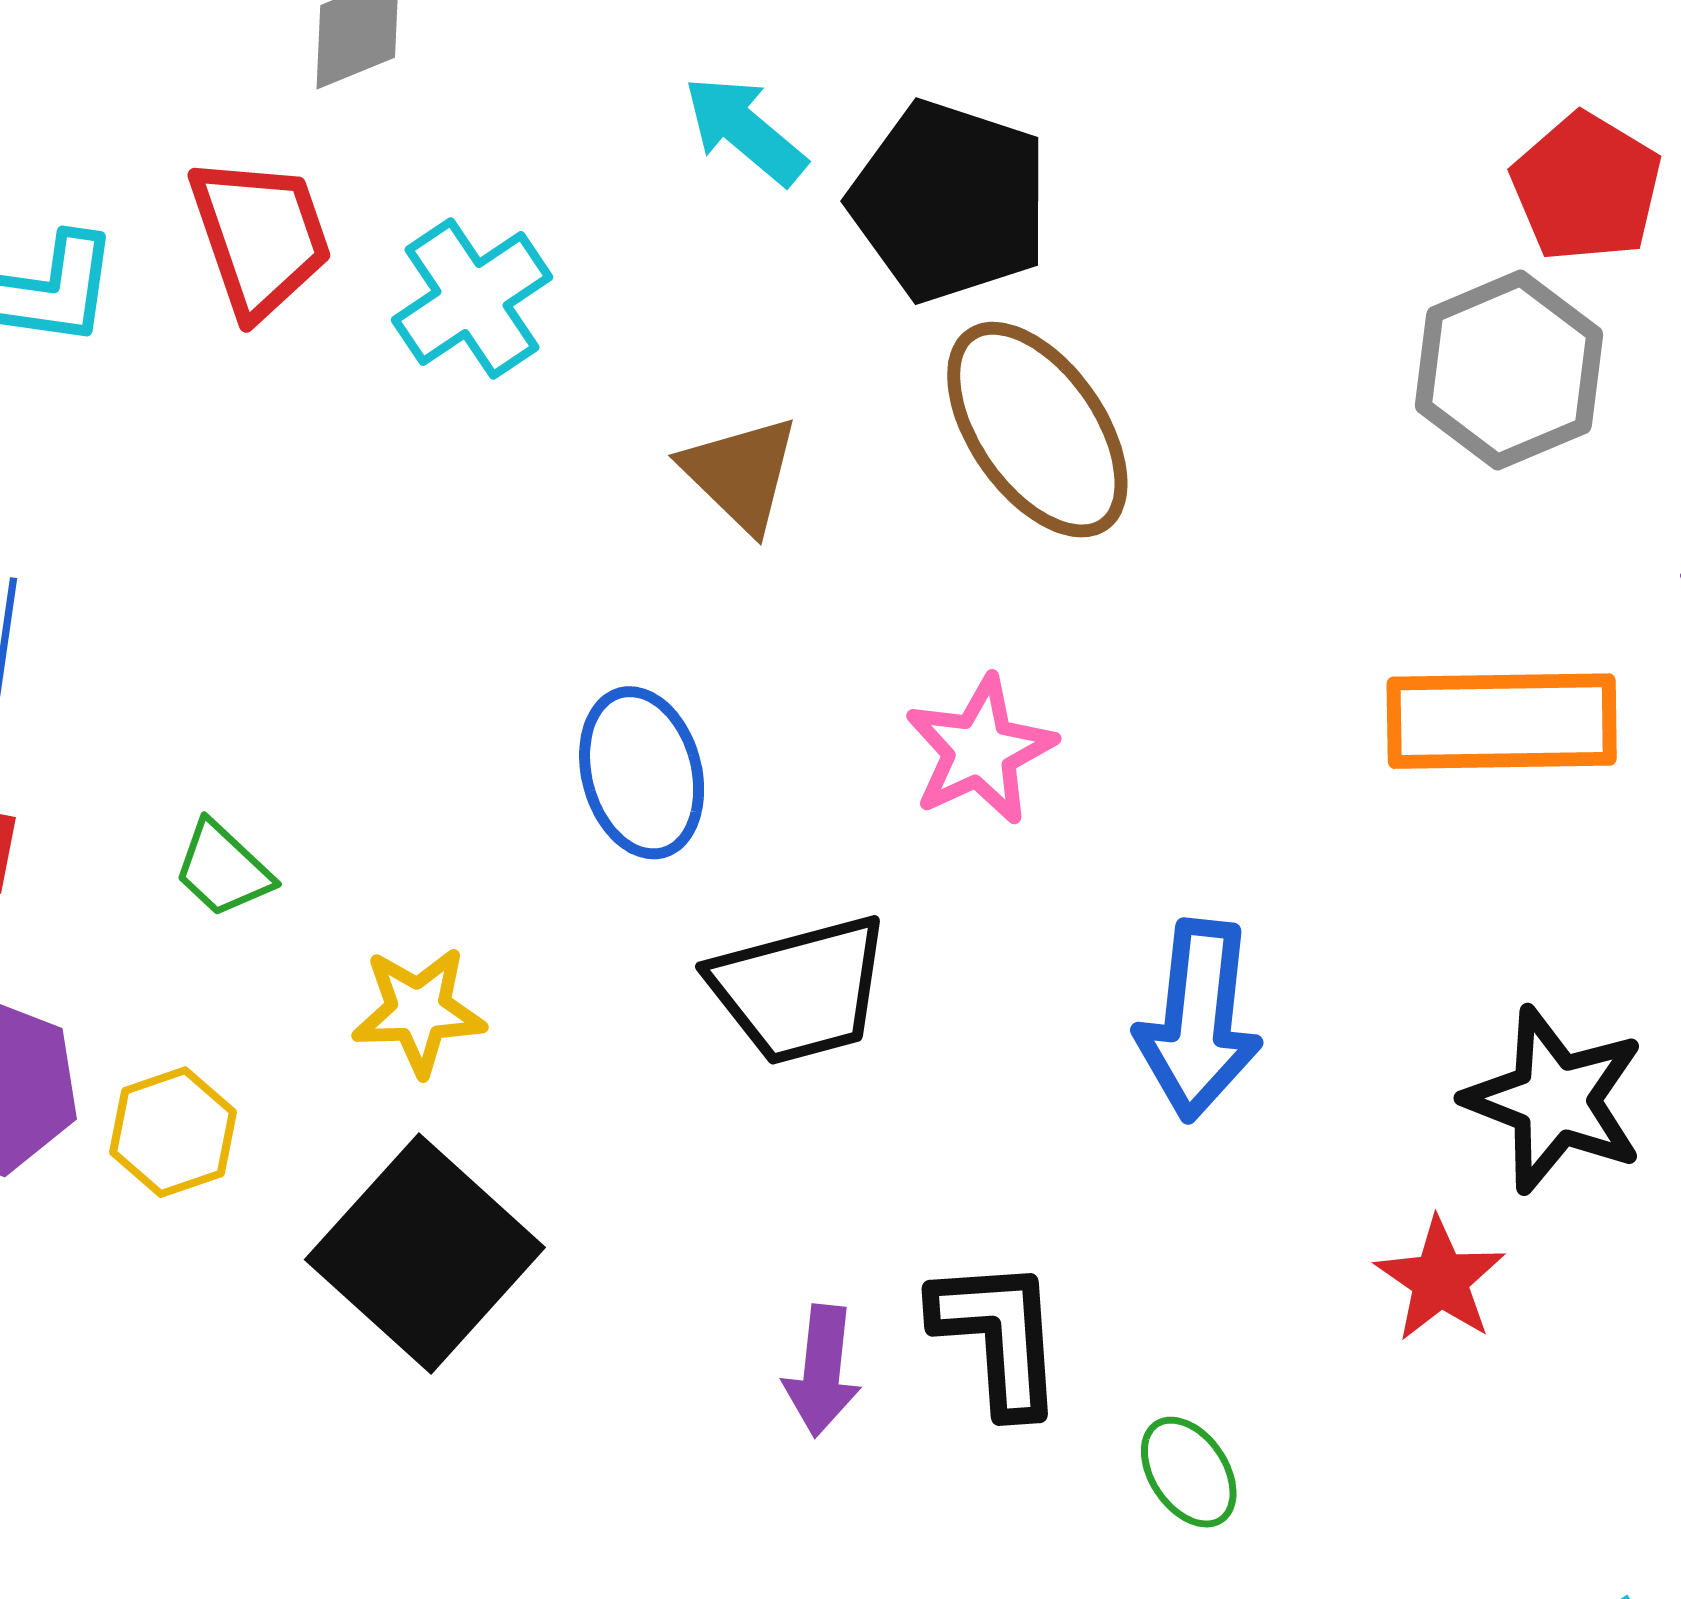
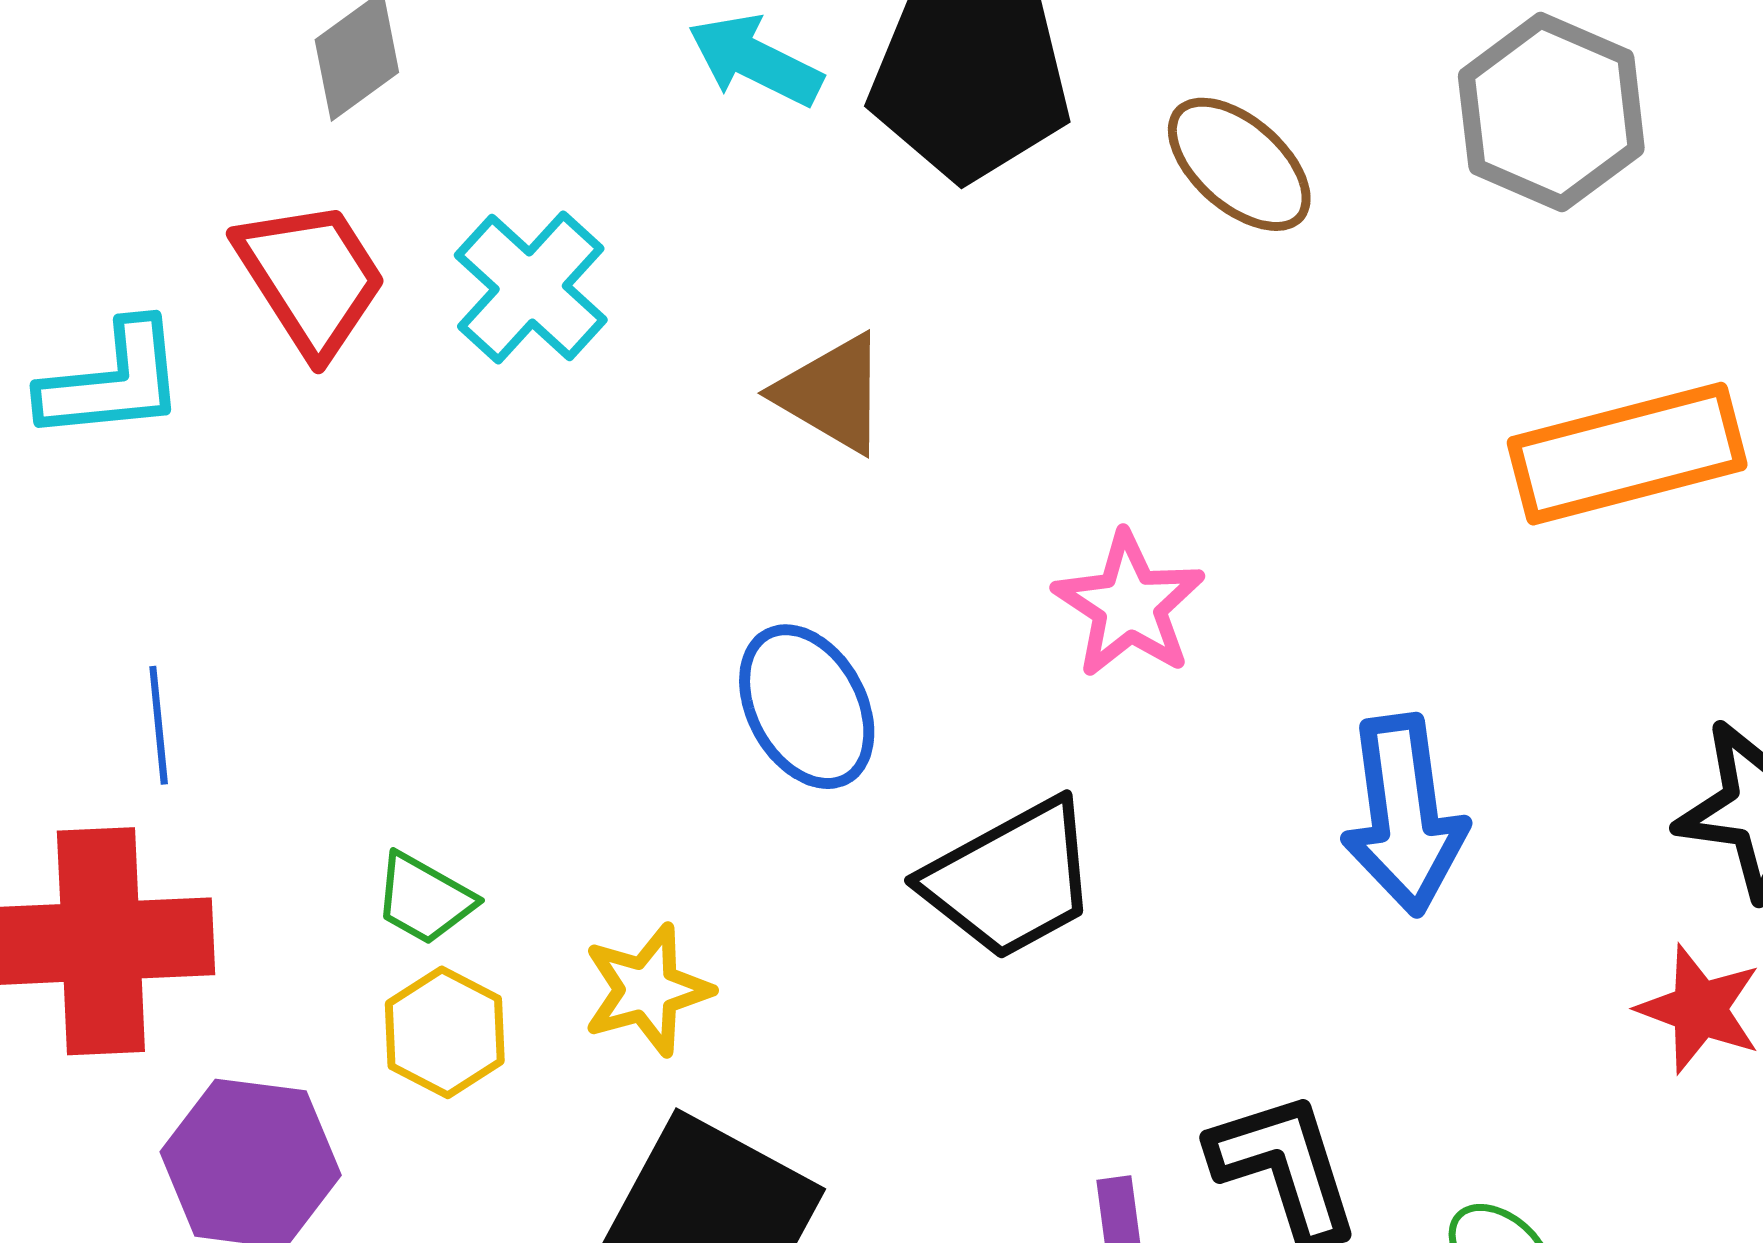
brown ellipse: (1037, 430) -> (1239, 164), moved, size x0.7
yellow hexagon: (173, 1132) -> (445, 1032), moved

